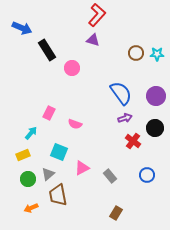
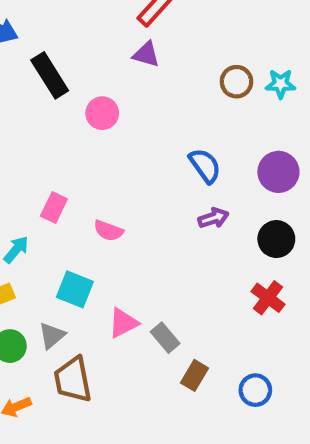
blue semicircle: (121, 93) -> (205, 166), size x0.7
red cross: (133, 141) -> (268, 298), moved
blue circle: (147, 175) -> (255, 390), moved
gray rectangle: (110, 176) -> (165, 338), moved
brown rectangle: (116, 213) -> (195, 375), moved

